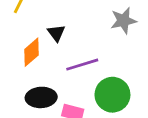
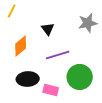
black triangle: (56, 33) -> (48, 29), moved

